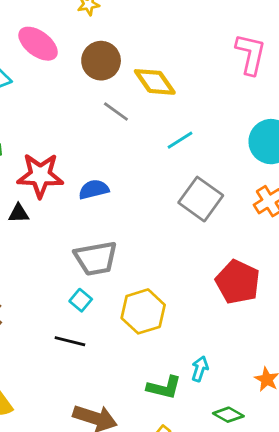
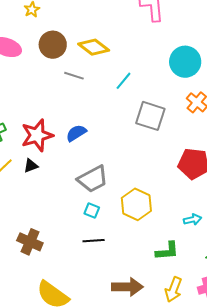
cyan arrow: (200, 369) -> (192, 220), moved, turned 78

